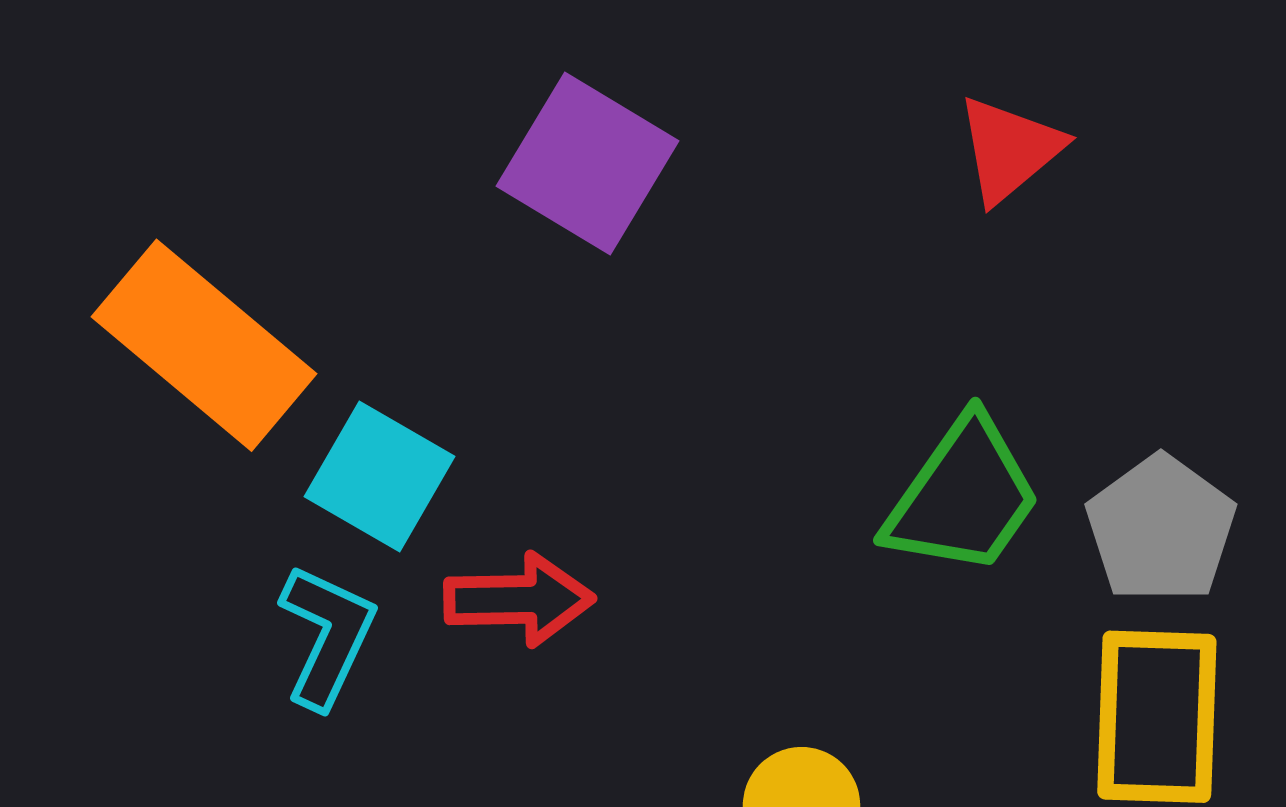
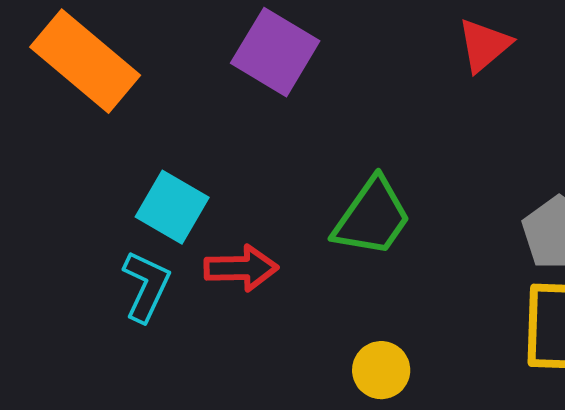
orange rectangle: (204, 345) -> (85, 61), moved
green trapezoid: (963, 497) -> (372, 217), moved

